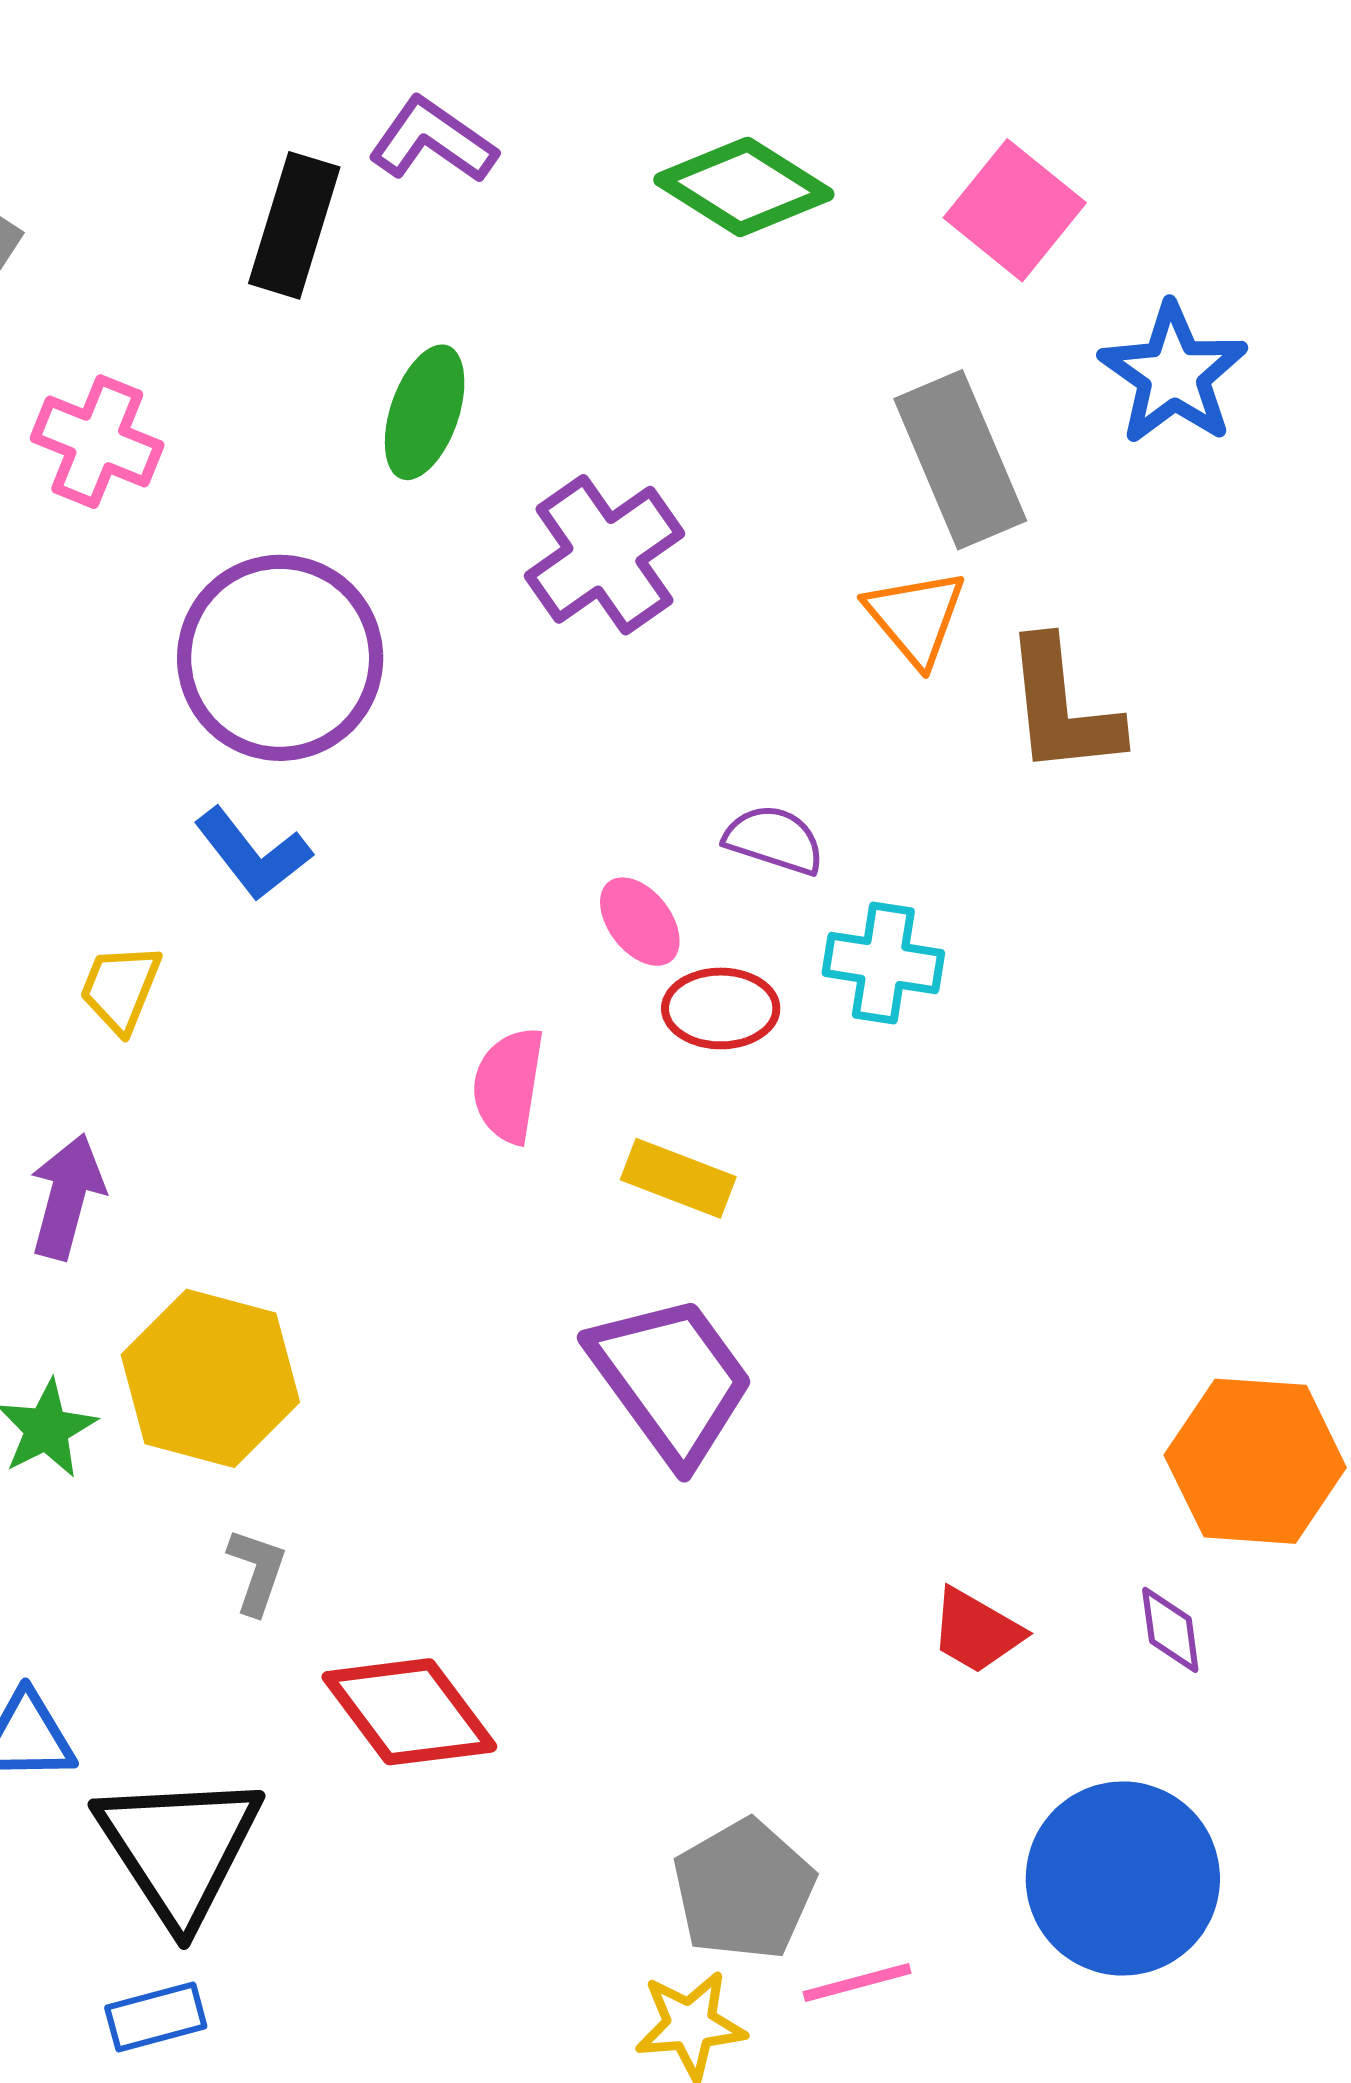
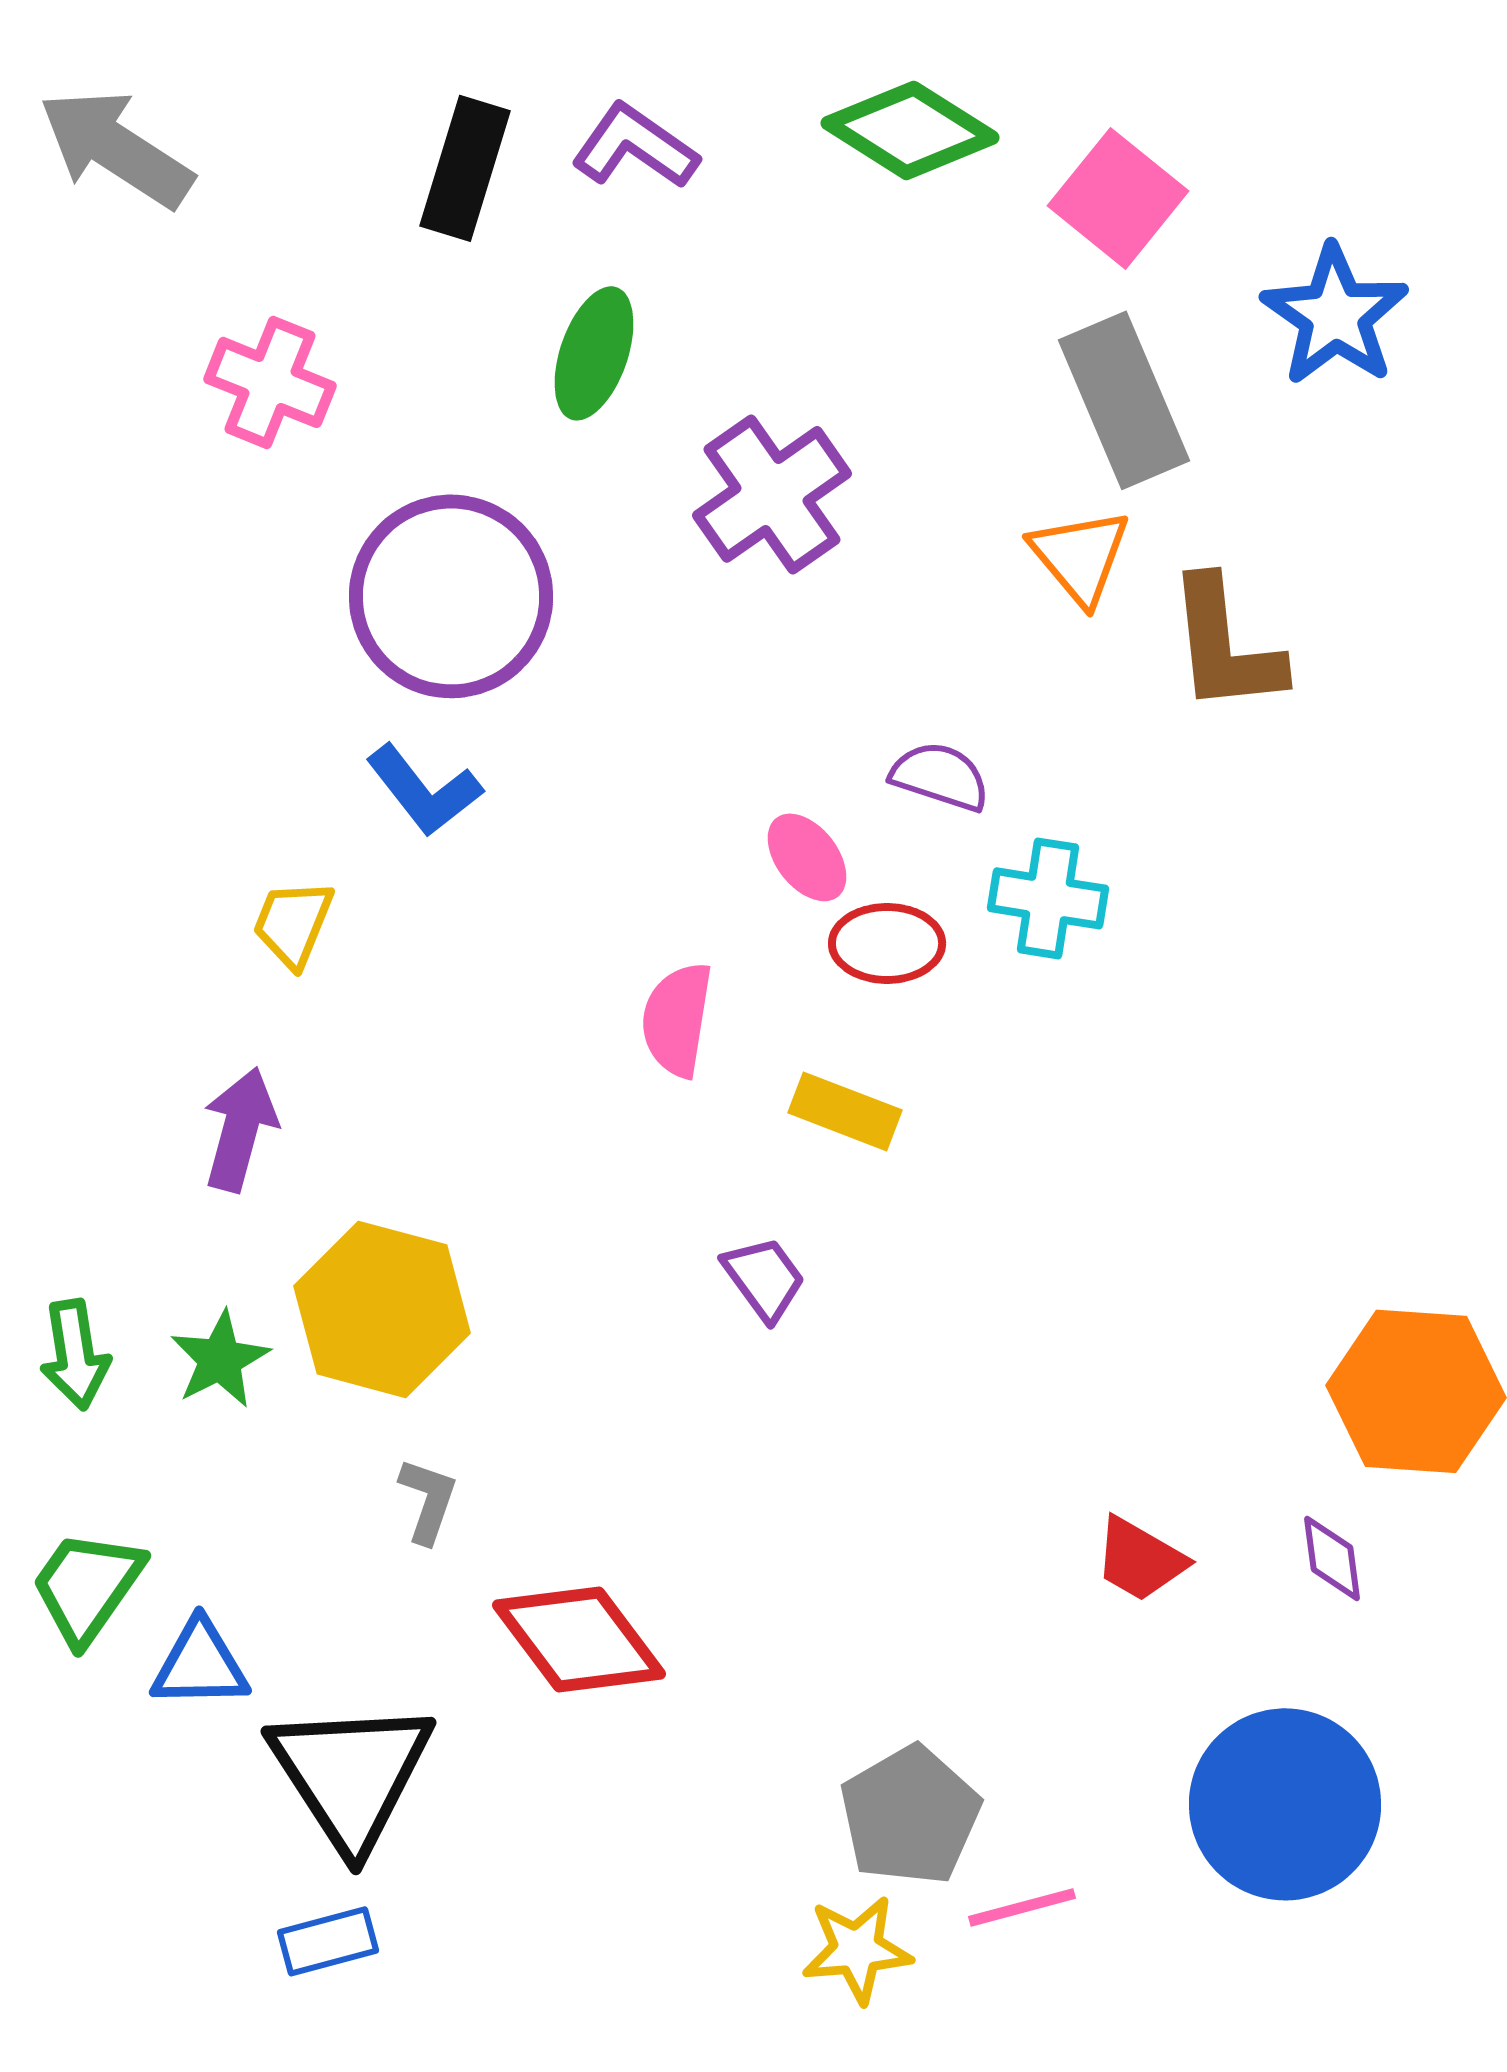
purple L-shape: (433, 140) -> (635, 146), moved
pink square: (1015, 210) -> (1118, 198), moved
purple trapezoid: (671, 1379) -> (764, 1278), moved, size x0.5

